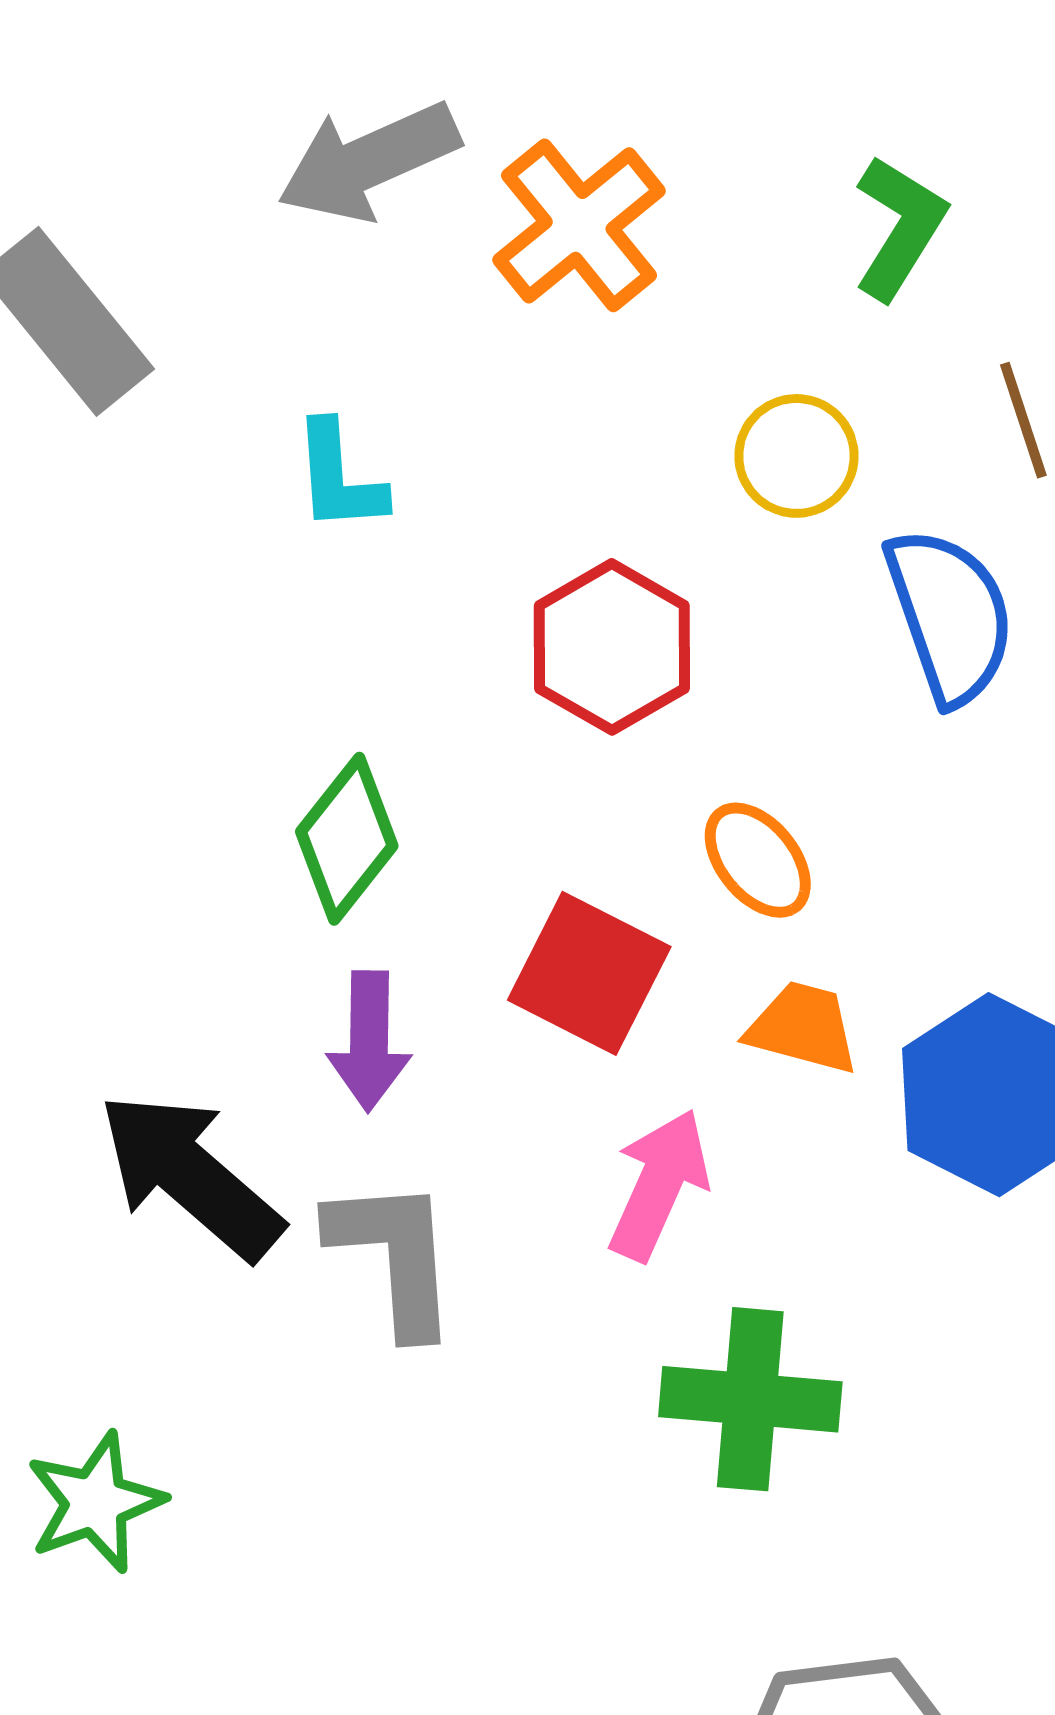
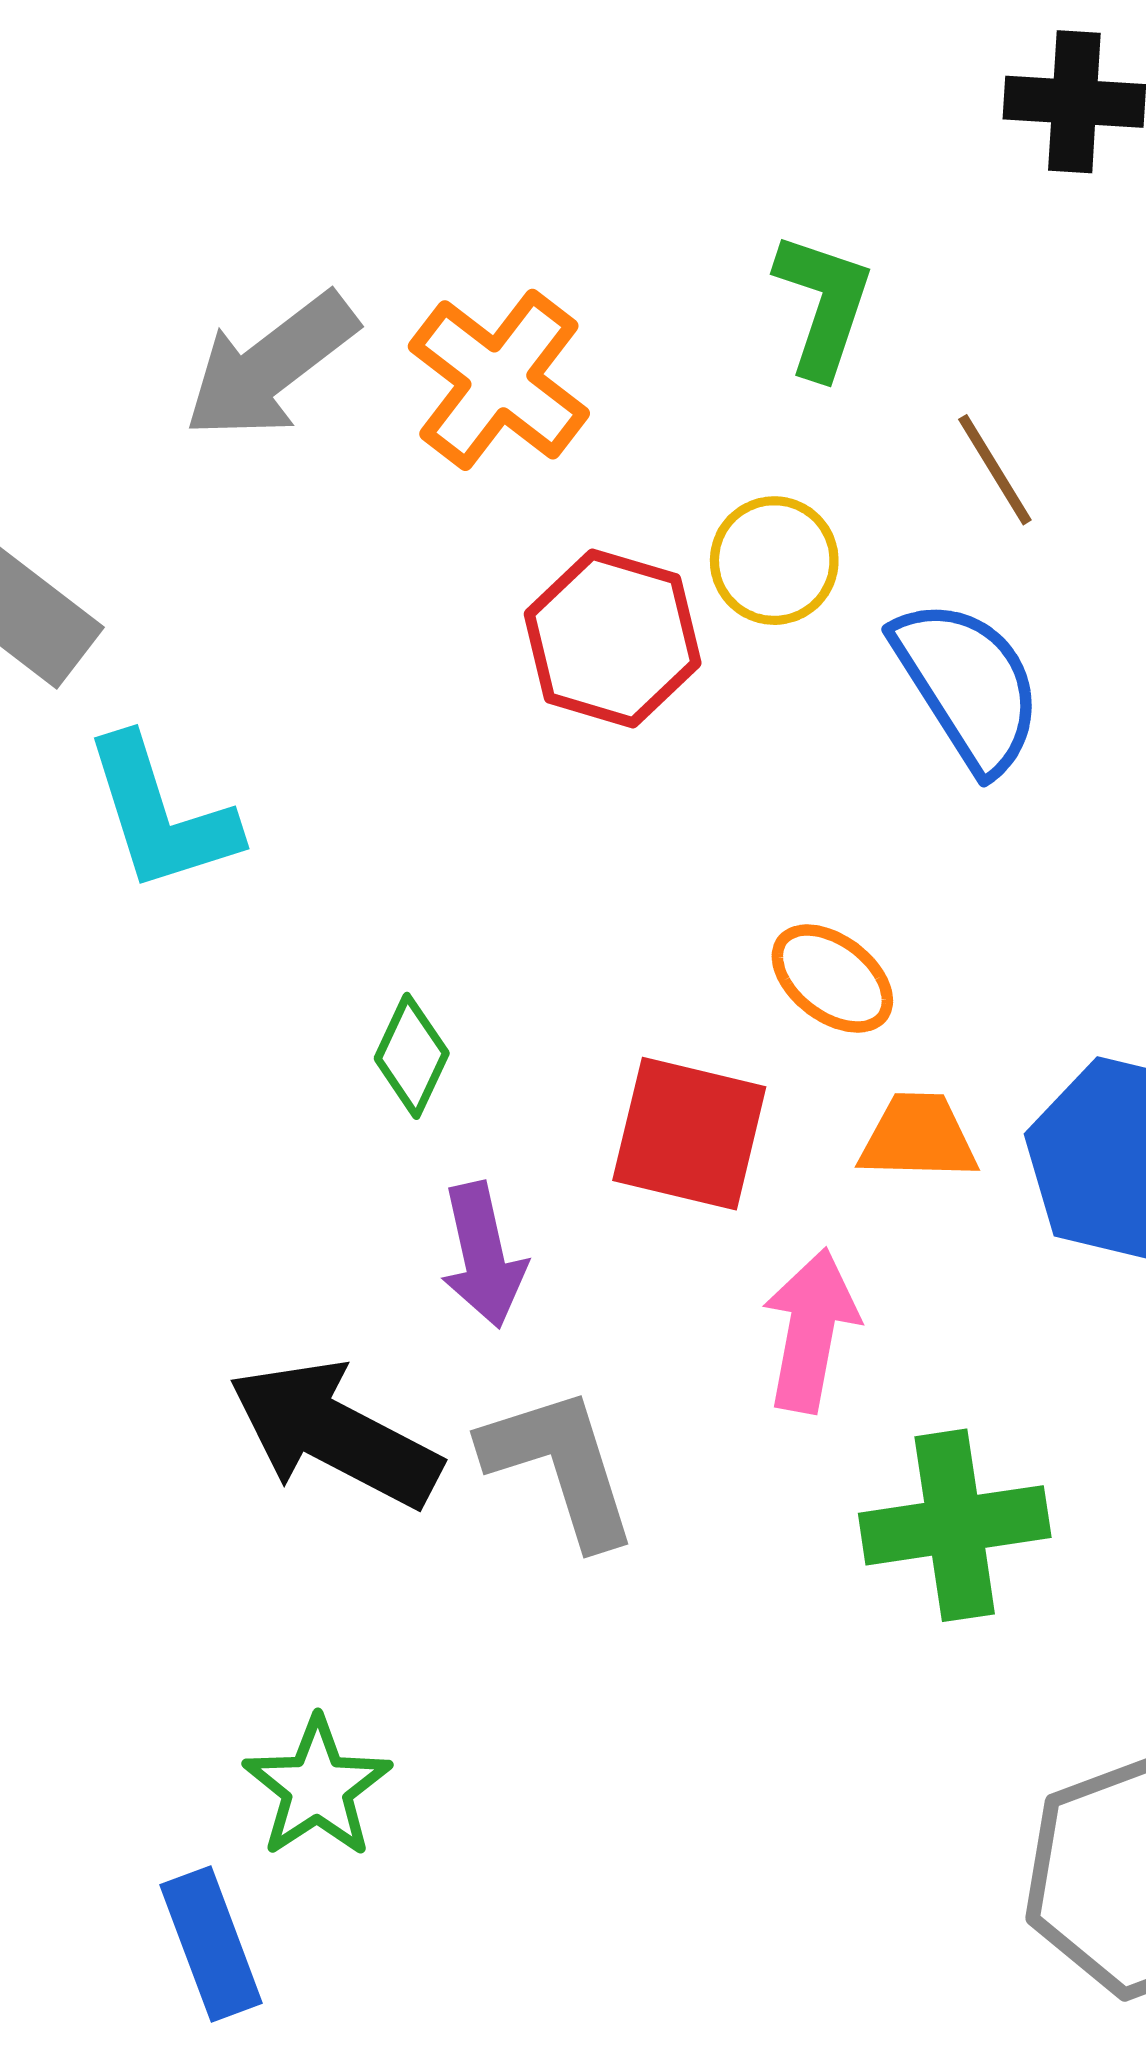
cyan L-shape: (339, 477) -> (161, 814), moved, size x1.4
red hexagon: (612, 647) -> (613, 638), moved
green diamond: (347, 839) -> (412, 1056), size x0.7

